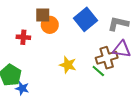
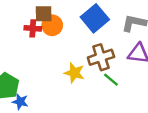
red cross: (23, 37) -> (33, 28), moved
brown cross: (107, 58) -> (101, 57), moved

